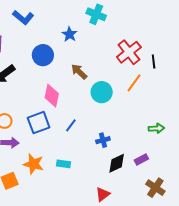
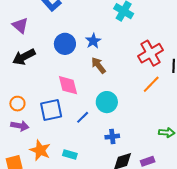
blue star: (70, 34) -> (93, 41), moved
cyan circle: (102, 92) -> (107, 102), moved
pink diamond: (52, 96) -> (68, 85), turned -35

